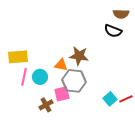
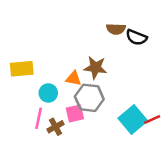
brown semicircle: (121, 14) -> (116, 29), moved
pink line: (24, 77) -> (39, 118), moved
cyan square: (110, 99) -> (133, 120), size x1.6

